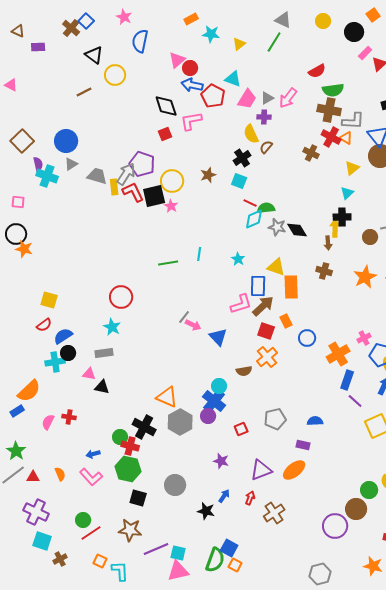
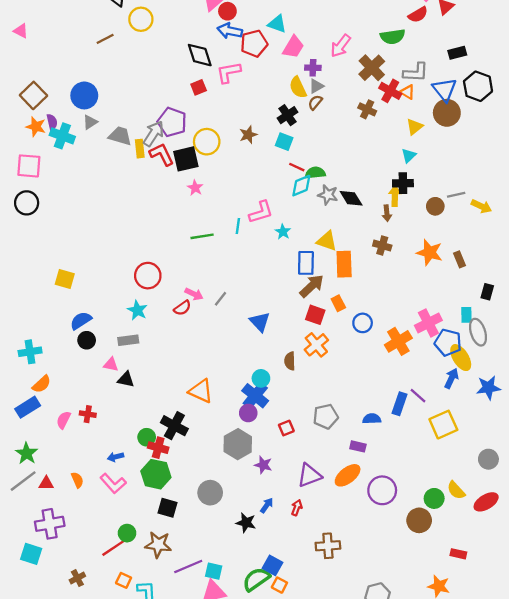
red semicircle: (317, 71) -> (418, 15), moved
red pentagon: (213, 96) -> (254, 44), turned 30
gray triangle: (267, 98) -> (316, 86), moved
brown cross: (329, 110) -> (372, 68), moved, turned 35
pink square: (18, 202) -> (29, 166), size x1.6
pink star: (171, 206) -> (195, 188), moved
orange star: (24, 249) -> (36, 127), moved
orange star: (365, 277) -> (430, 252), turned -30
pink L-shape: (241, 304) -> (261, 212), moved
red semicircle: (44, 325) -> (182, 308), moved
pink arrow: (193, 325) -> (194, 294), moved
pink cross: (364, 338) -> (428, 323), size x1.6
cyan cross: (55, 362) -> (30, 352), moved
brown semicircle: (244, 371) -> (290, 361), turned 98
blue rectangle: (347, 380) -> (399, 404), moved
orange semicircle: (29, 391) -> (42, 384), size x0.7
blue rectangle: (17, 411) -> (28, 407), size x1.5
gray hexagon: (180, 422) -> (238, 444), moved
purple cross: (36, 512) -> (50, 524), turned -35
brown cross: (274, 513) -> (328, 546), moved, turned 30
green circle: (83, 520) -> (127, 533), moved
purple circle: (335, 526) -> (382, 490), moved
cyan square: (42, 541) -> (31, 554), moved
green semicircle: (215, 560) -> (256, 579), turned -145

